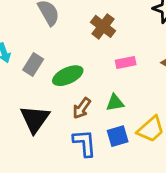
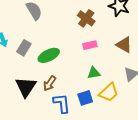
brown cross: (103, 26) -> (86, 18), moved
green triangle: (115, 103) -> (94, 73), moved
brown arrow: (82, 108) -> (50, 83), moved

